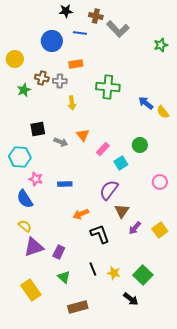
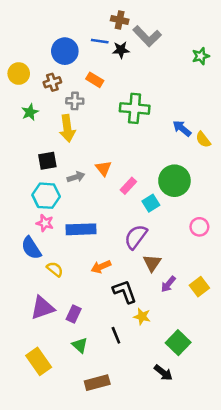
black star: (66, 11) -> (121, 50), moved
orange rectangle: (76, 64) -> (95, 80), turned 40
brown cross: (42, 78) -> (52, 82), moved, turned -32
yellow arrow: (72, 103) -> (67, 128), moved, size x1.5
gray arrow: (61, 142) -> (76, 177), turned -40
green circle: (140, 145) -> (174, 181), size x1.6
cyan hexagon: (20, 157) -> (46, 196), moved
blue rectangle: (65, 184) -> (81, 229), size x1.6
yellow semicircle: (25, 226) -> (55, 269), moved
yellow star: (114, 273) -> (142, 317), moved

